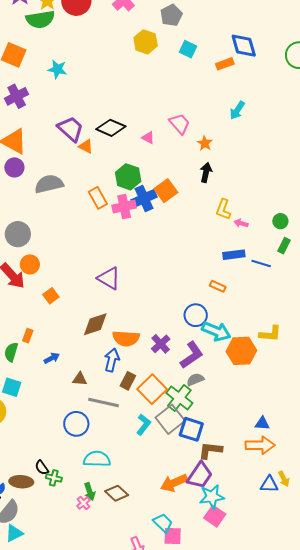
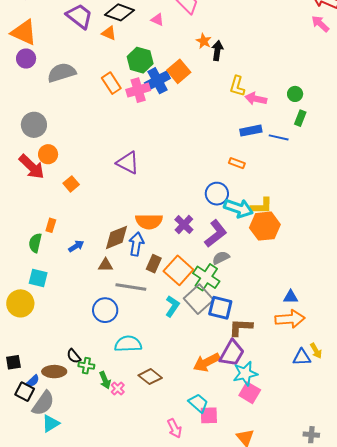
orange star: (205, 143) -> (204, 41), moved
orange triangle: (86, 146) -> (109, 33), moved
pink arrow: (241, 223) -> (256, 99), size x1.5
brown diamond: (95, 324) -> (116, 237), moved
yellow L-shape: (270, 334) -> (262, 206), moved
green arrow: (90, 492) -> (105, 380), moved

